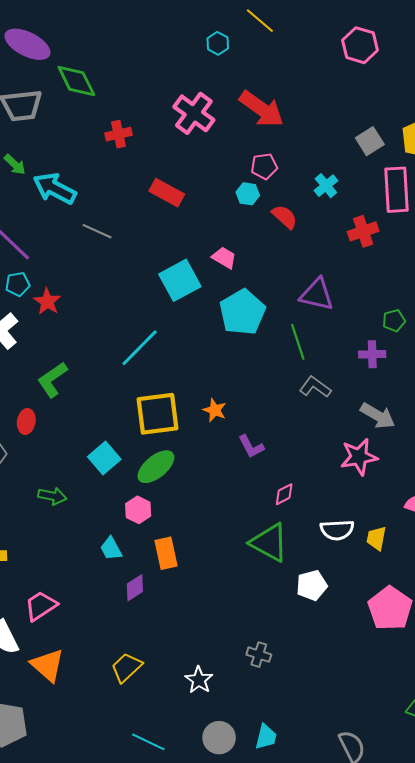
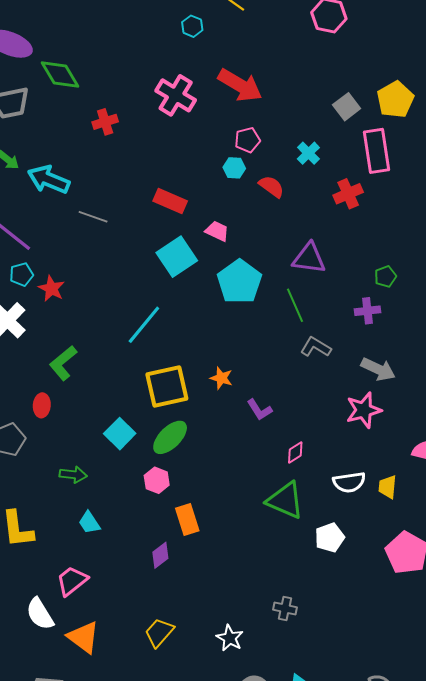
red rectangle: (167, 193) -> (170, 201), moved
cyan trapezoid: (111, 549) -> (89, 523), moved

